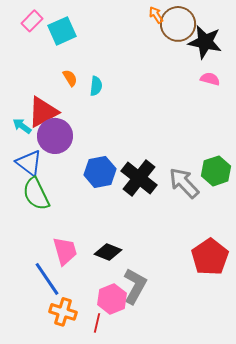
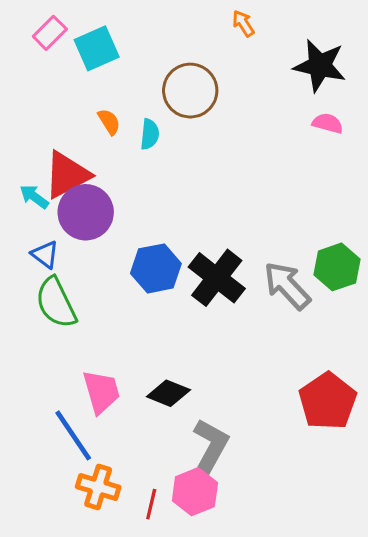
brown circle: (178, 24) -> (190, 91), moved
blue triangle: (29, 163) -> (45, 254), size x0.7
pink hexagon: (112, 299) -> (195, 492), moved

